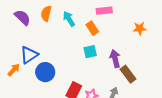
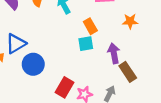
orange rectangle: (92, 28) -> (90, 26), moved
orange star: (140, 28) -> (130, 21), moved

